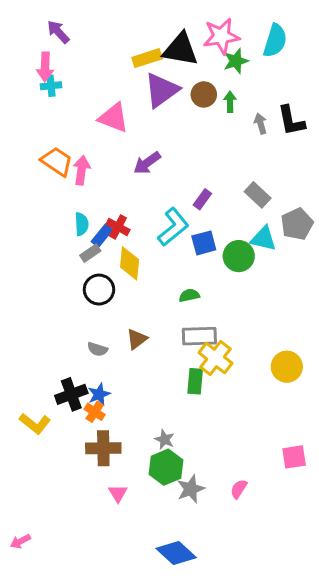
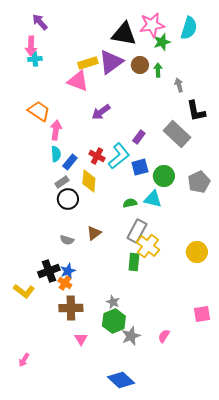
yellow rectangle: (147, 58) -> (88, 63), moved
black L-shape: (291, 121) -> (196, 111), moved
pink arrow: (82, 170) -> (56, 130), moved
gray rectangle: (258, 195) -> (177, 134), size x1.5
gray pentagon: (297, 224) -> (199, 182), moved
red cross: (118, 227) -> (97, 156), moved
cyan triangle: (263, 239) -> (153, 199), moved
gray rectangle: (90, 253) -> (62, 182), moved
gray rectangle: (199, 336) -> (137, 231), turned -60
pink arrow: (20, 541) -> (24, 360), moved, turned -32

